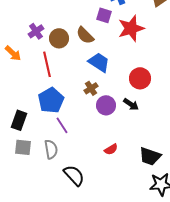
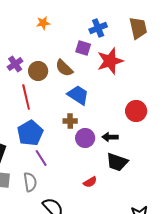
red circle: (140, 78) -> (136, 111), moved
brown cross: (91, 88) -> (70, 121), turned 32
black arrow: (131, 104) -> (110, 137), turned 147
black trapezoid: (150, 156) -> (117, 162), moved

